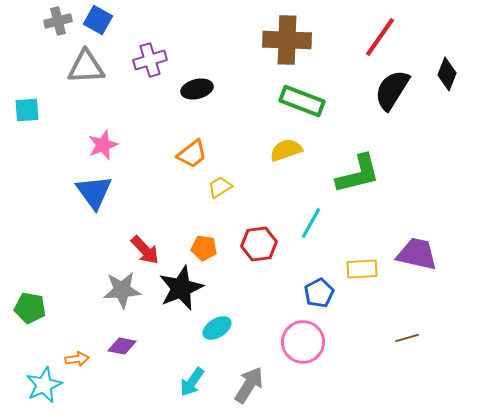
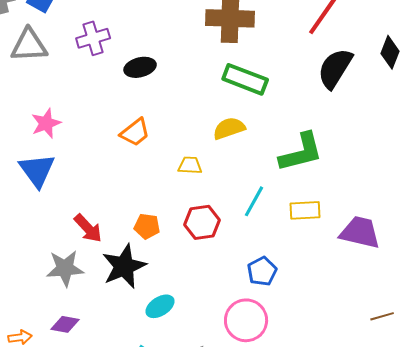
yellow trapezoid: (220, 187) -> (190, 165), moved, turned 35
yellow rectangle: (362, 269) -> (305, 210), moved
brown line: (407, 338) -> (382, 316), moved

